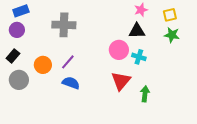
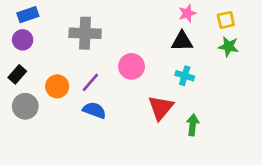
pink circle: (119, 50) -> (132, 66), moved

